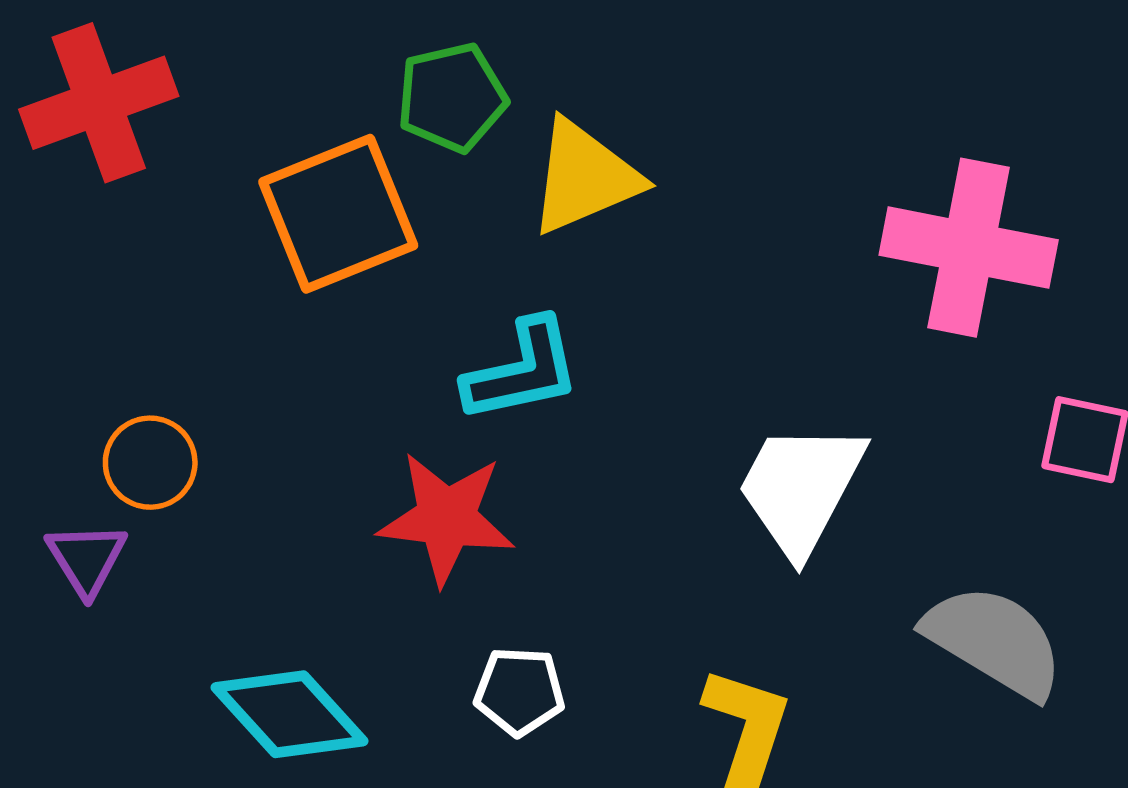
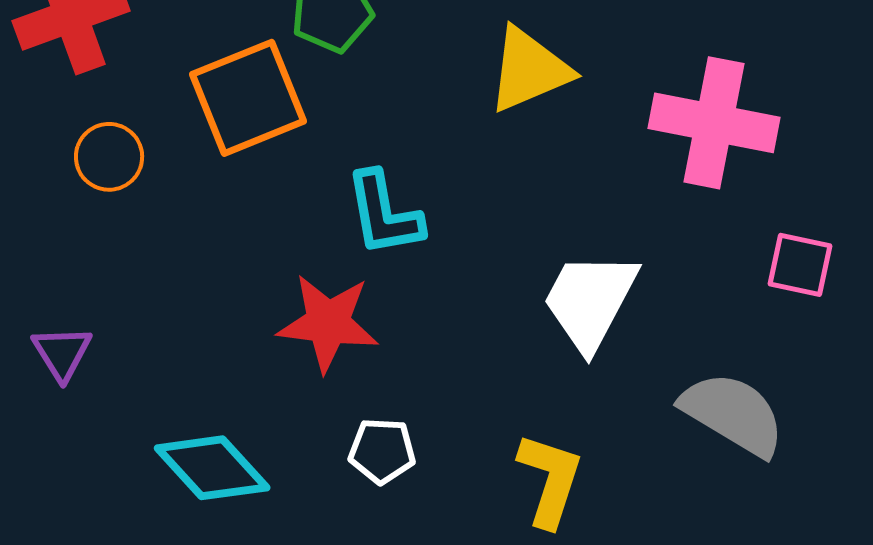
yellow triangle: (584, 177) -> (529, 70), moved
cyan L-shape: (522, 371) -> (384, 214), turned 92
orange circle: (150, 463) -> (109, 157), moved

